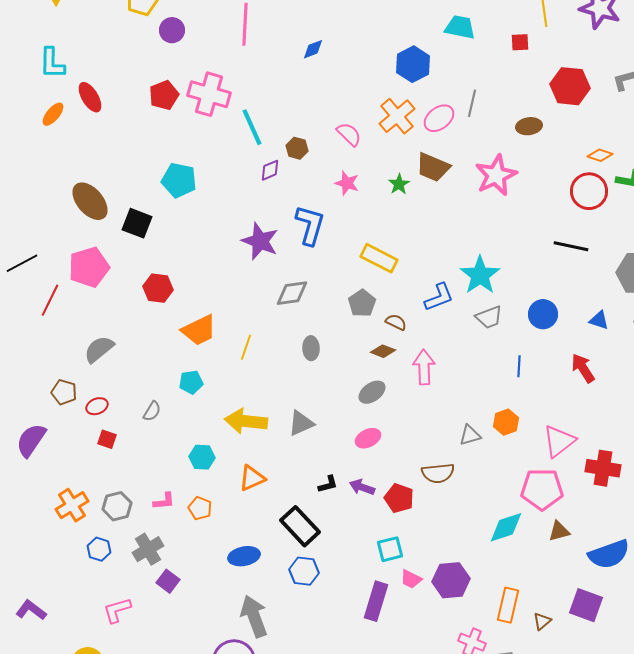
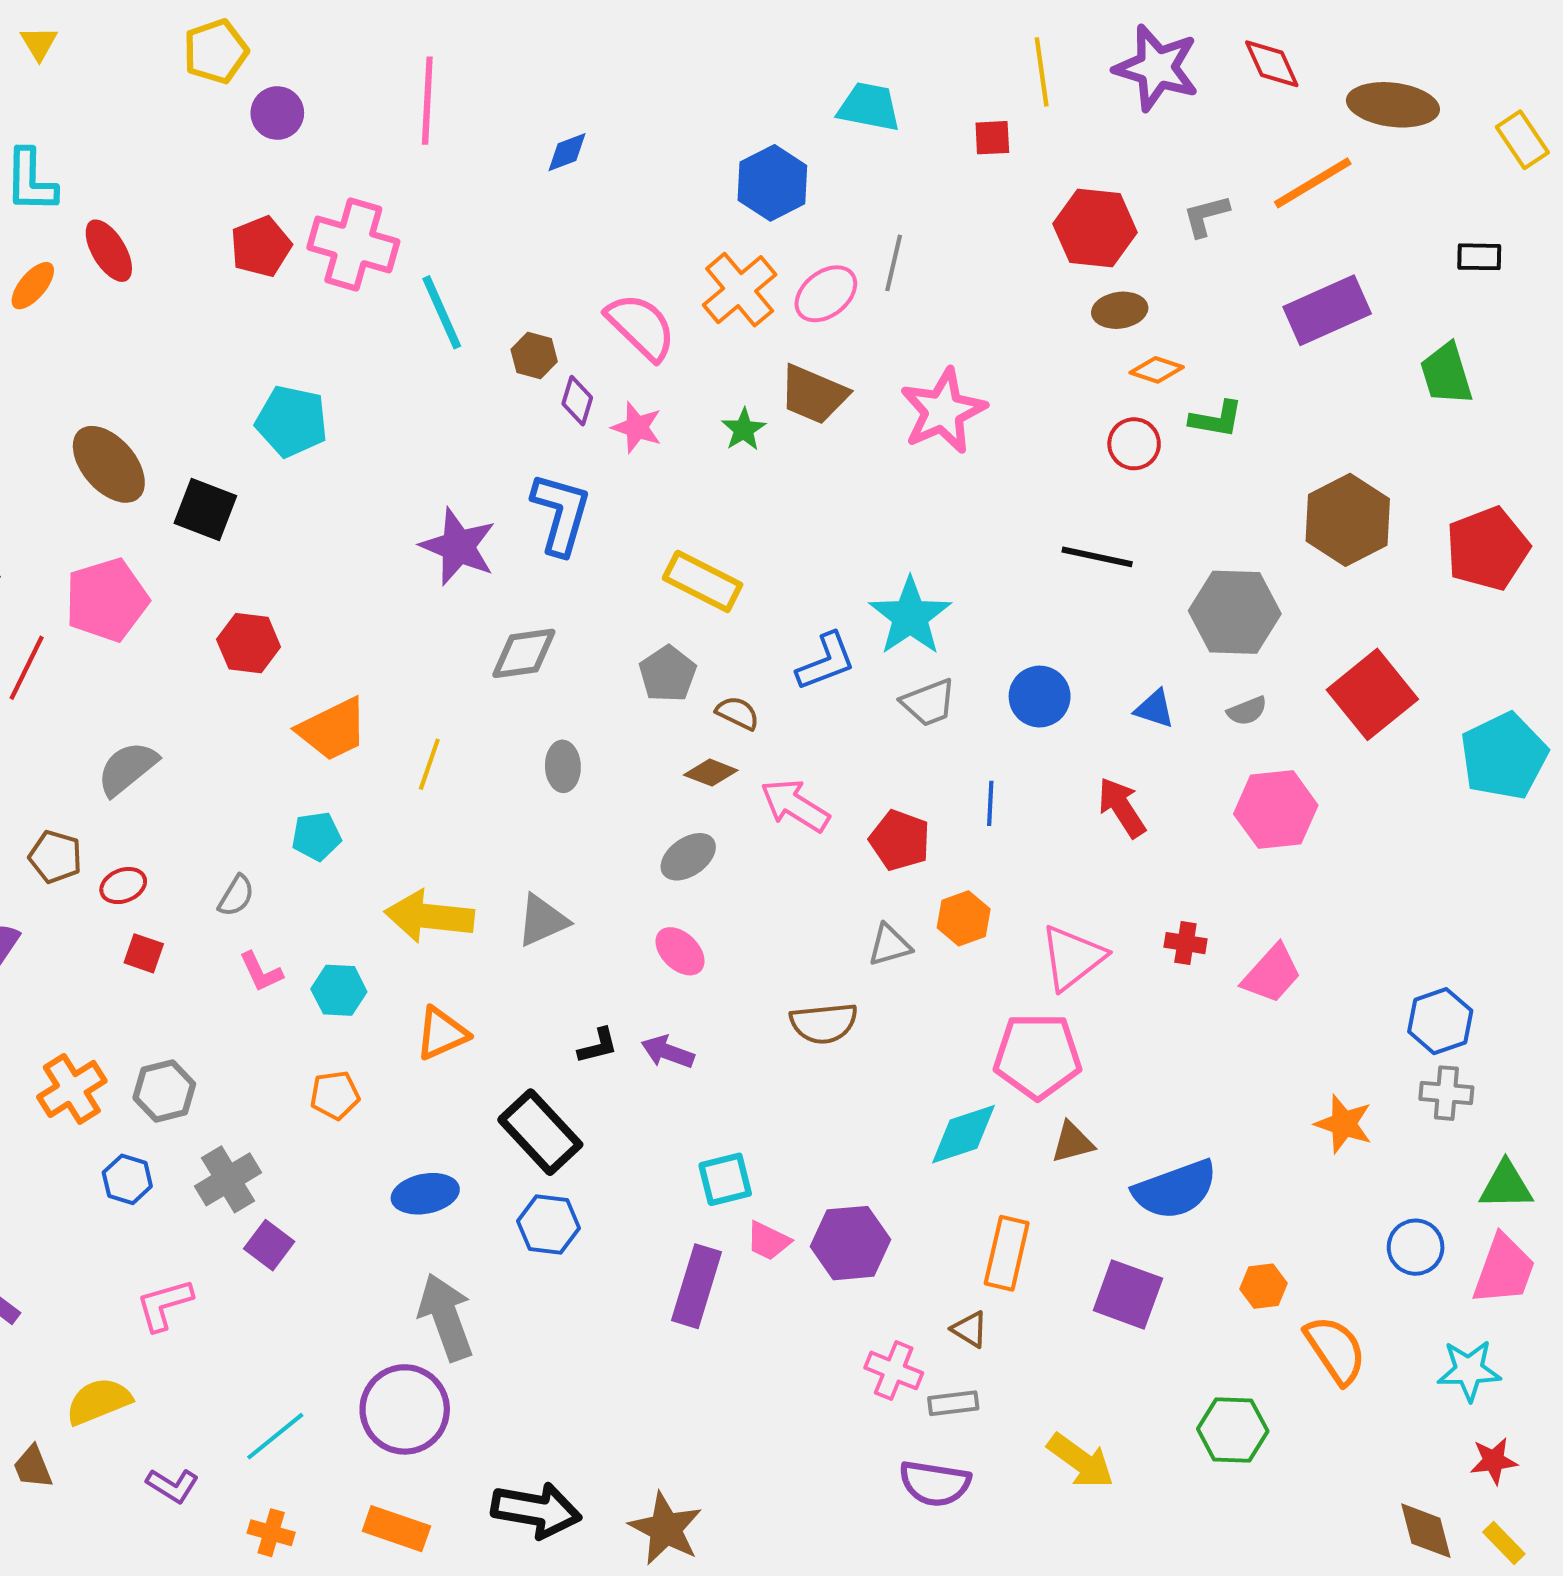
brown ellipse: (529, 126) -> (1120, 310), moved
pink semicircle: (349, 134) -> (641, 327), size x1.4
purple diamond: (270, 170) -> (577, 401), moved, turned -50
red circle: (589, 191) -> (1134, 444), size x0.7
pink arrow: (424, 367) -> (795, 805), turned -56
pink ellipse: (368, 438) -> (680, 951), turned 70
red cross: (603, 468) -> (1185, 943), moved, size x0.6
red pentagon: (399, 498) -> (900, 840), moved
pink L-shape: (164, 501) -> (261, 972), moved, turned 70
orange pentagon: (200, 508) -> (335, 1095), turned -30
orange rectangle: (508, 605) -> (1007, 1253), moved
brown triangle: (542, 621) -> (970, 1329), moved, turned -48

